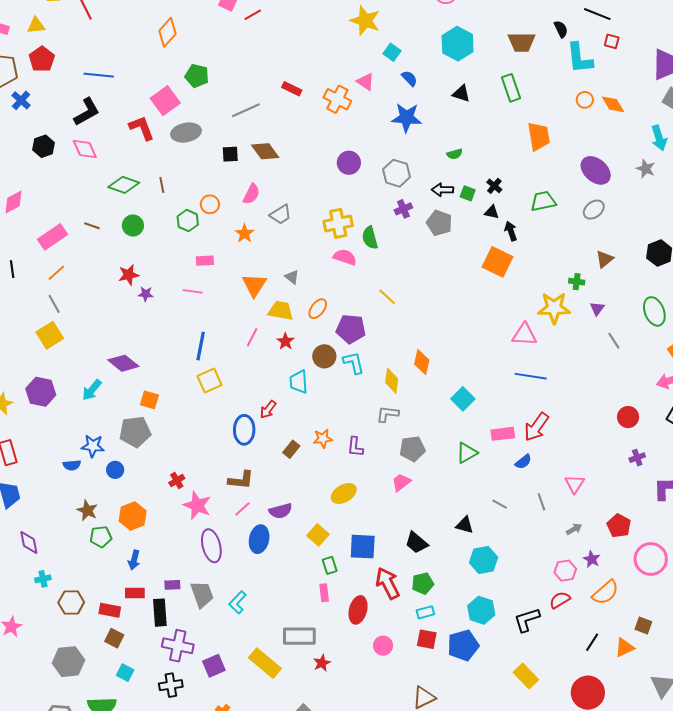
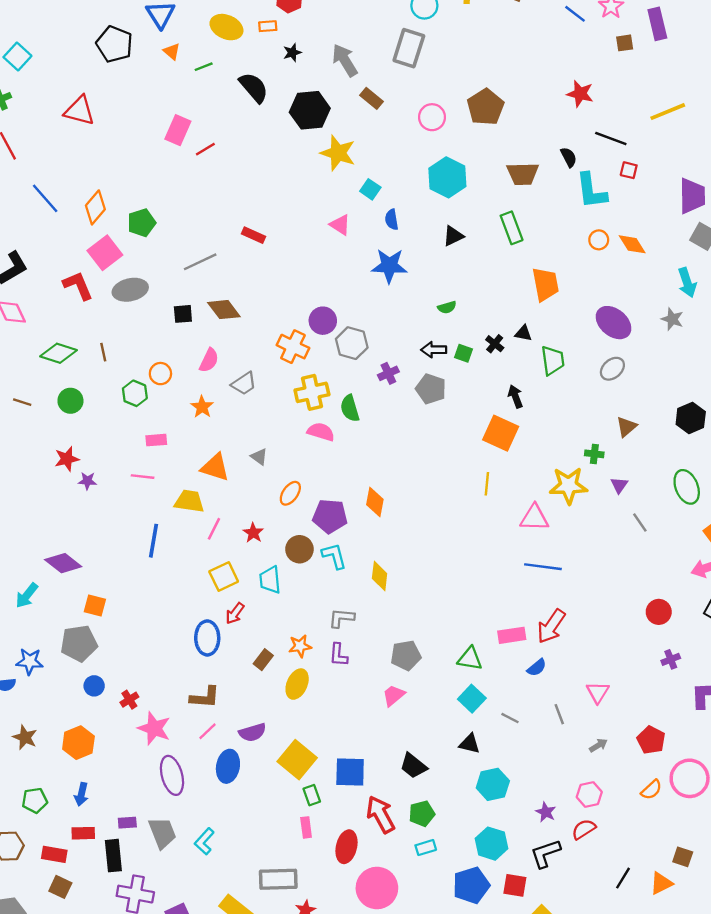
orange diamond: (168, 32) -> (95, 207), moved
blue line: (99, 75) -> (45, 198), moved, turned 44
green pentagon: (197, 76) -> (141, 223), turned -30
blue semicircle: (409, 78) -> (392, 220), turned -144
black triangle: (461, 94) -> (453, 236), turned -42
orange cross: (337, 99) -> (293, 347), moved
gray hexagon: (396, 173) -> (352, 343), moved
green trapezoid: (543, 201) -> (553, 360), turned 96
black triangle: (492, 212) -> (523, 333), moved
orange triangle: (254, 285) -> (215, 467), turned -44
yellow line: (387, 297) -> (487, 484), moved, turned 54
yellow trapezoid: (281, 311) -> (189, 501), moved
orange diamond: (422, 362) -> (375, 502), moved
yellow square: (209, 381) -> (224, 576), moved
cyan square: (463, 399) -> (472, 699), moved
gray L-shape: (388, 414) -> (341, 618), moved
green triangle: (467, 453) -> (470, 659), turned 40
blue circle: (115, 470) -> (94, 686), moved
yellow ellipse: (344, 494) -> (297, 684), moved, turned -35
yellow square: (318, 535) -> (297, 760), size x1.5
green pentagon: (101, 537) -> (35, 800), moved
purple star: (592, 559) -> (546, 812), moved
orange semicircle: (605, 592) -> (651, 790), moved, size x0.7
red square: (427, 639) -> (515, 885), moved
pink circle: (383, 646) -> (377, 888), size x1.8

